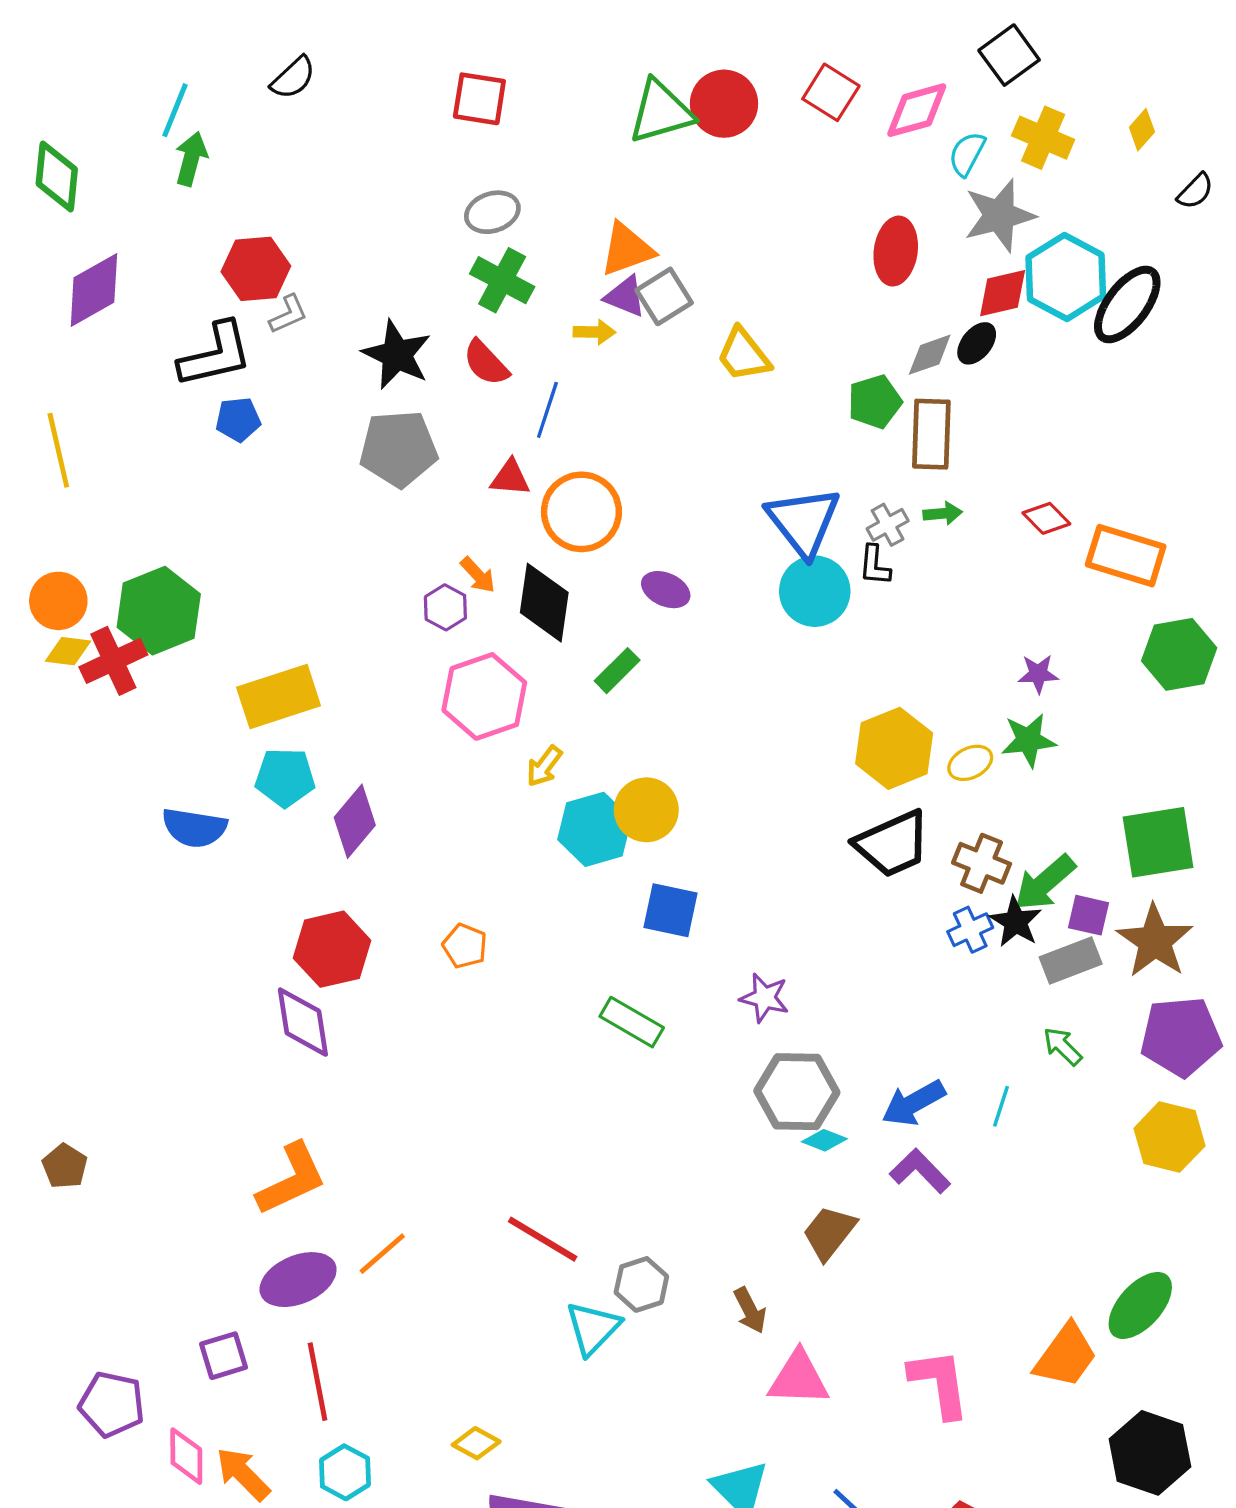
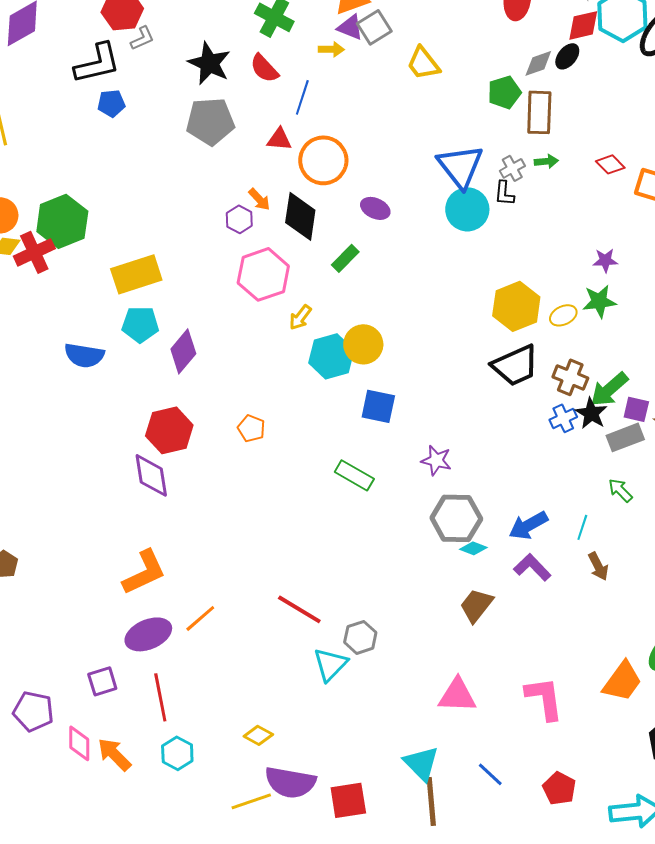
brown arrow: (750, 1310) -> (598, 566), moved

